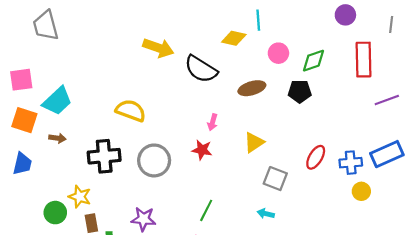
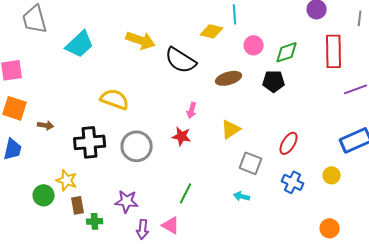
cyan trapezoid: (57, 101) -> (80, 44), moved
blue cross: (351, 163) -> (293, 182), moved, turned 30

